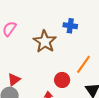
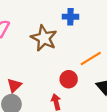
orange line: (84, 64) -> (91, 59), turned 30

